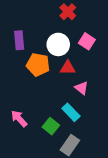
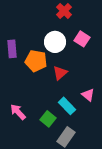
purple rectangle: (19, 40) -> (12, 49), moved
red triangle: (68, 68) -> (60, 73), moved, turned -42
pink triangle: (82, 88) -> (88, 95), moved

